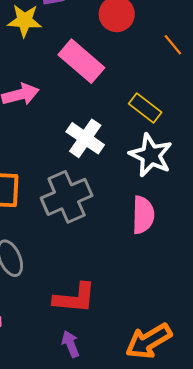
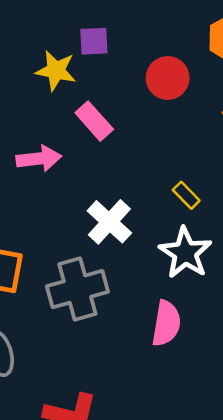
pink rectangle: (81, 61) -> (94, 121), moved, size x0.7
yellow rectangle: (145, 108) -> (186, 195), size x0.7

